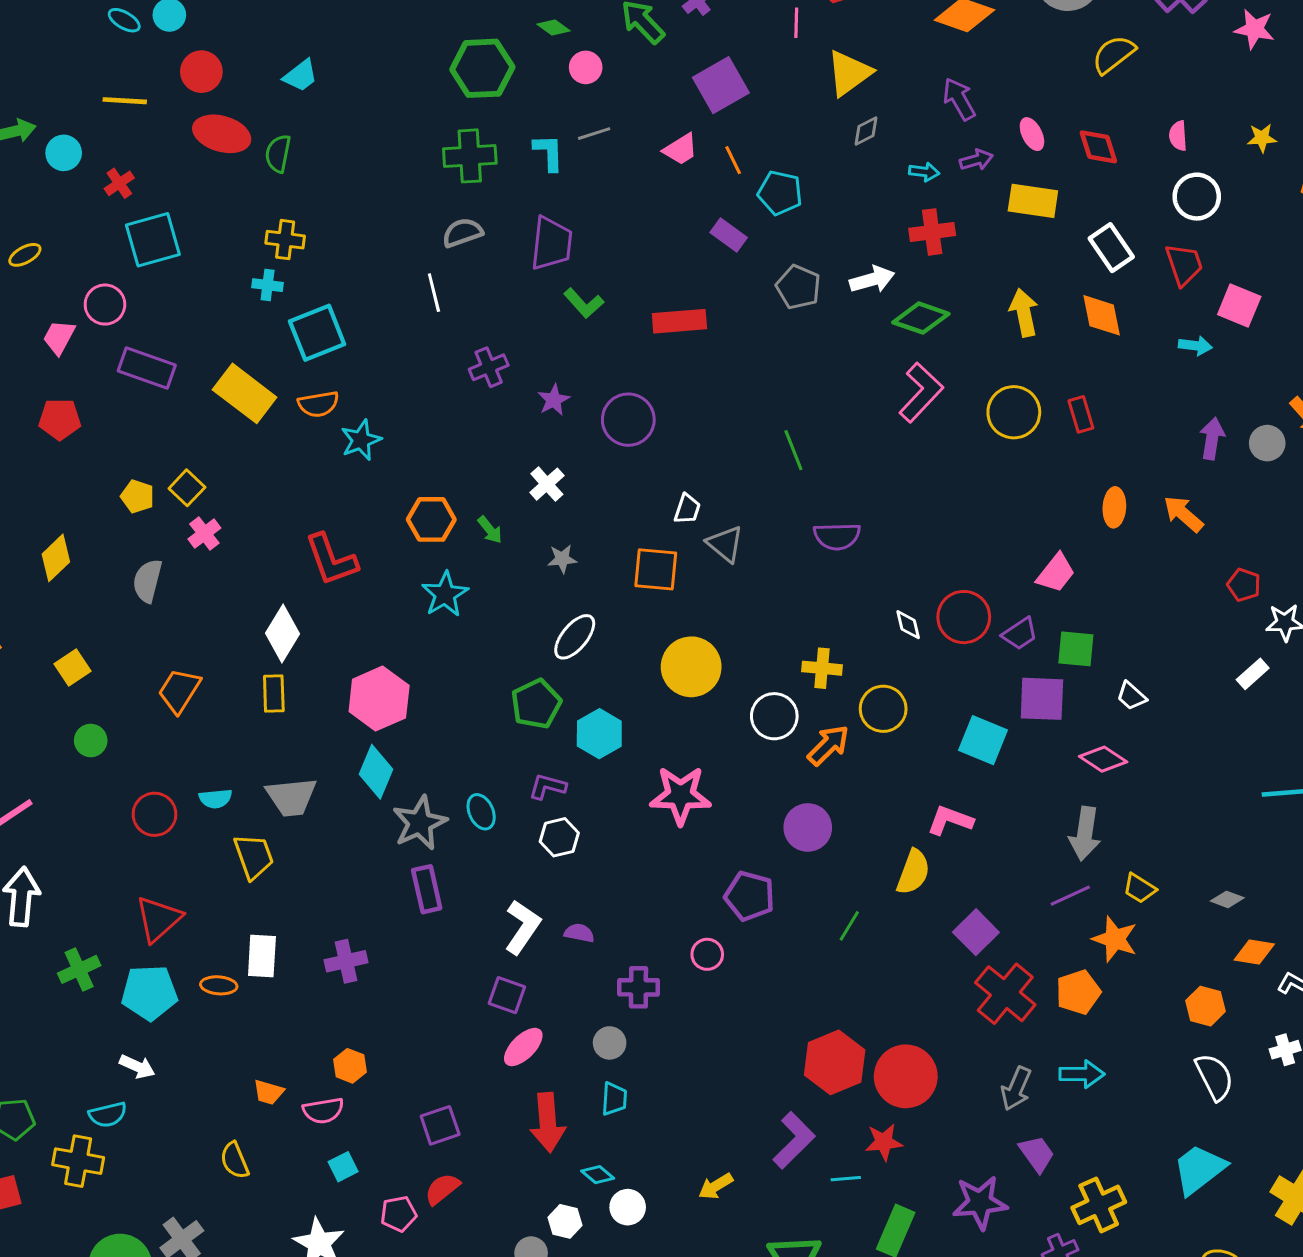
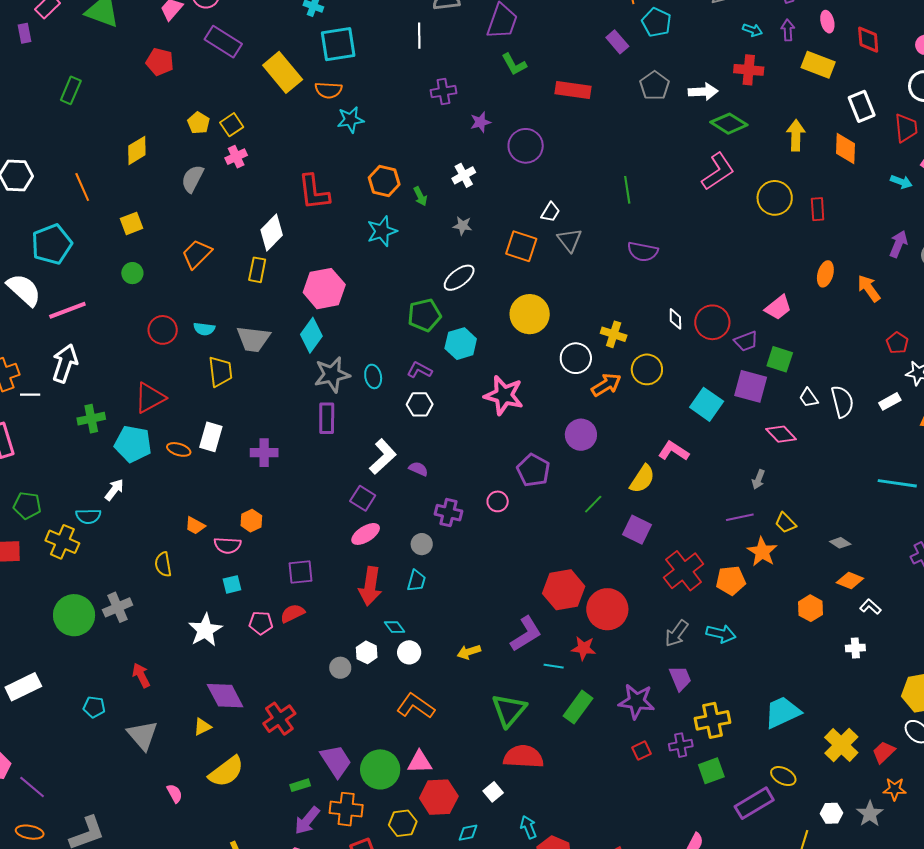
purple arrow: (976, 160) -> (788, 30), turned -90
gray arrow: (1085, 834) -> (758, 479), size x0.6
purple square: (976, 932) -> (637, 530), moved, turned -32
white arrow: (137, 1067) -> (114, 490), turned -90
white semicircle: (1214, 1077) -> (842, 402), moved

